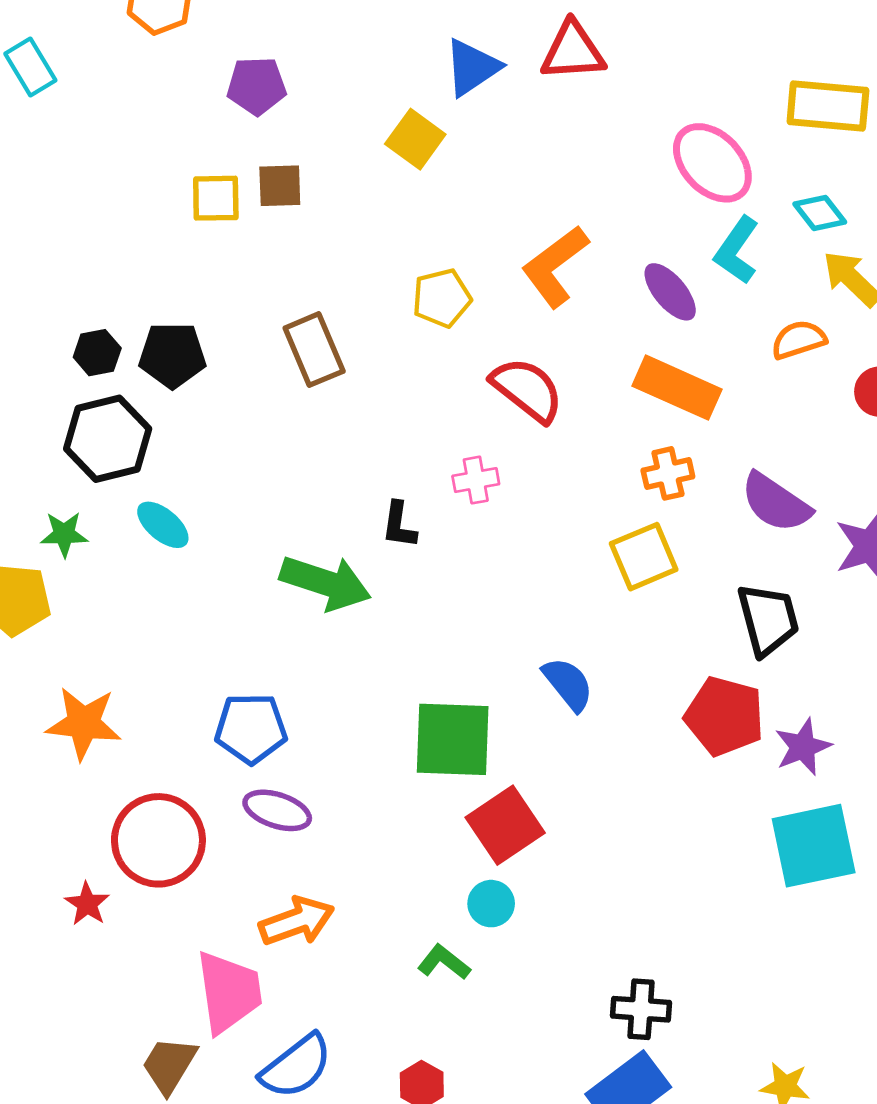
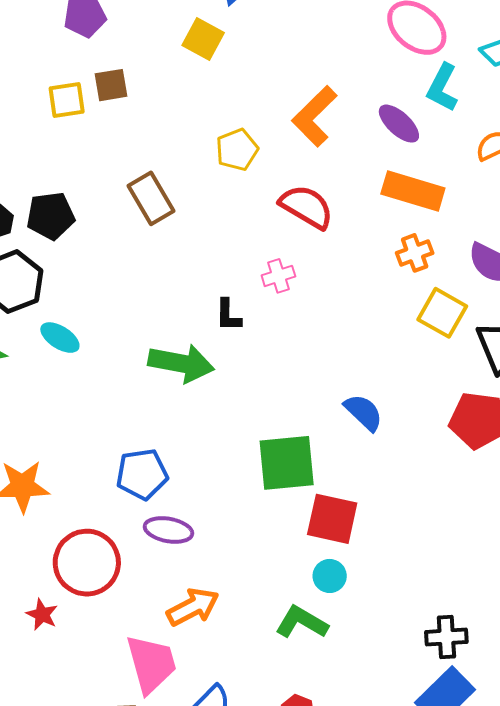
yellow square: (644, 557) -> (442, 313), moved, turned -30
red square: (505, 825) -> (332, 519), turned -36
green L-shape: (444, 962) -> (302, 622), size x1.4

